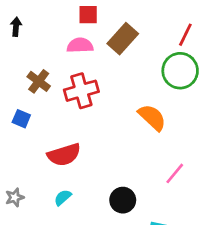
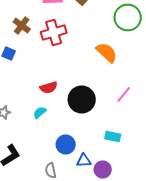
red semicircle: (64, 155) -> (49, 88), moved, size x0.7
black circle: (123, 200) -> (82, 100), moved, size x1.4

